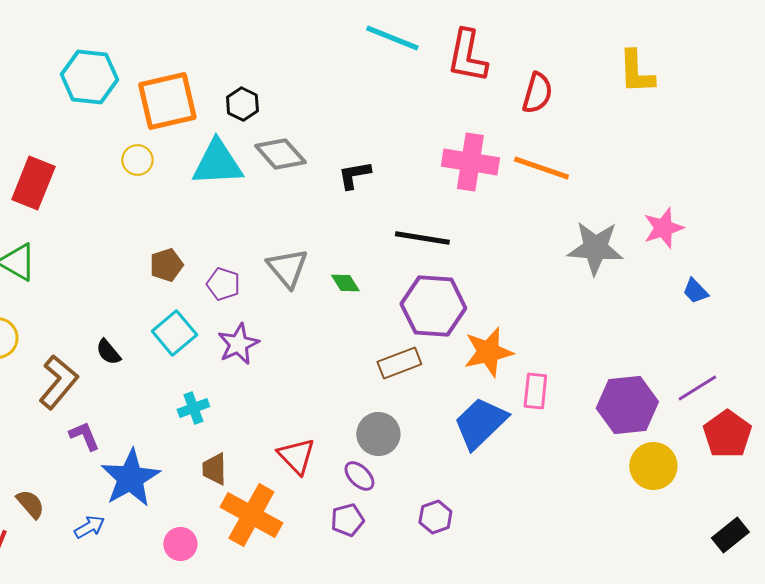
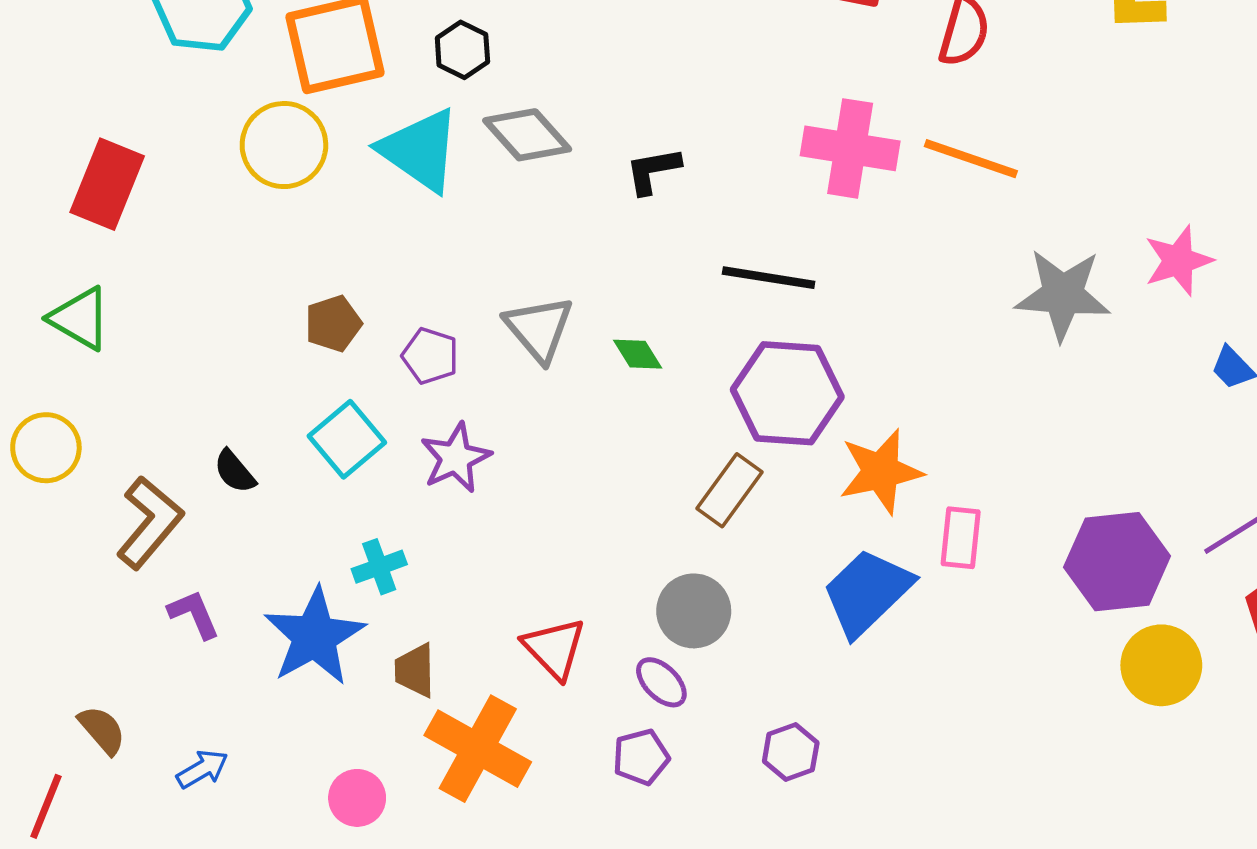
yellow circle: (137, 160) -> (284, 145), size x1.6
cyan triangle: (217, 163) -> (420, 150), turned 38
brown rectangle: (399, 363) -> (729, 490), turned -33
blue star: (130, 478) -> (315, 636), moved

